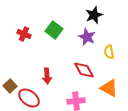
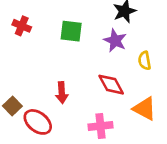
green square: (54, 30) -> (71, 31), turned -30
red cross: (24, 34) -> (22, 26), moved

